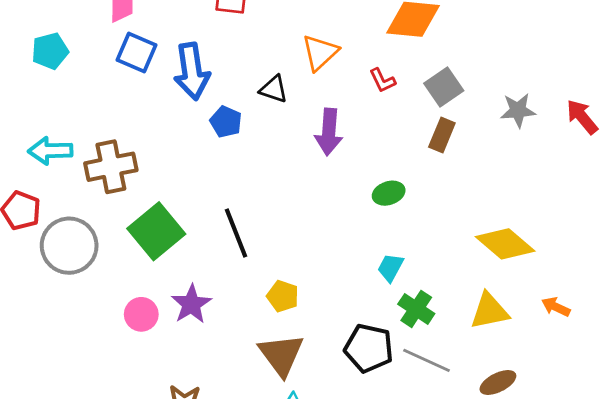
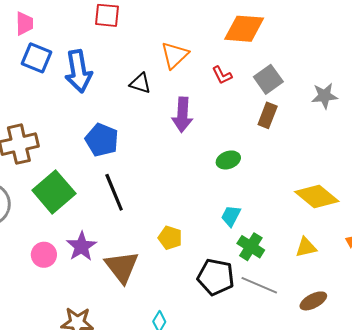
blue pentagon: (226, 122) -> (102, 140), moved, size x1.4
yellow pentagon: (283, 296) -> (170, 238), moved
yellow triangle: (489, 311) -> (306, 247), size x0.7
brown triangle: (281, 355) -> (122, 267), moved

